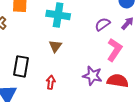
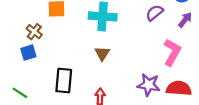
purple semicircle: (102, 24) -> (154, 13), moved

